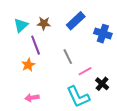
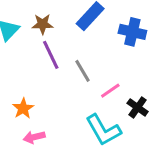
purple line: (36, 45) -> (51, 55), moved
orange star: (28, 65) -> (23, 108), moved

